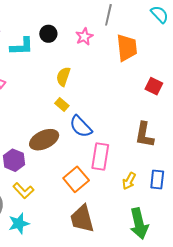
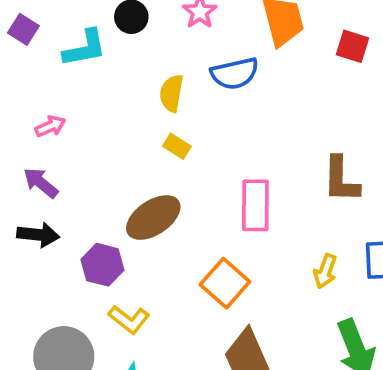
red square: (154, 86) -> (353, 46), moved
blue semicircle: (81, 126) -> (235, 73), moved, turned -50
pink rectangle: (100, 157) -> (255, 205), moved

